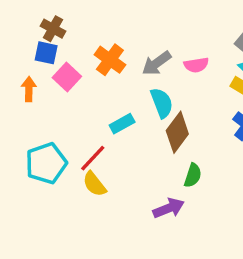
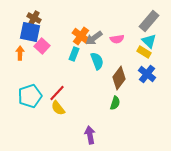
blue square: (46, 53) -> (30, 32), size x1.5
orange cross: (110, 60) -> (81, 36), moved
cyan rectangle: (122, 124) -> (74, 54), moved, turned -40
brown diamond: (177, 132) -> (119, 78), moved
purple arrow: (169, 208) -> (90, 135), moved, turned -78

